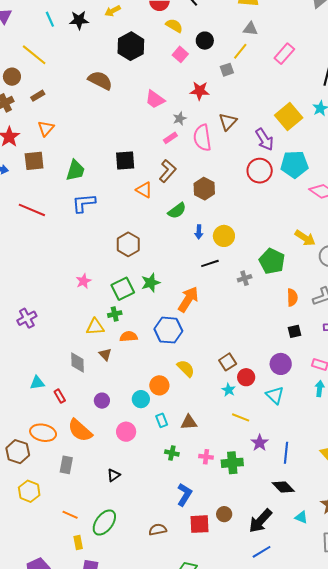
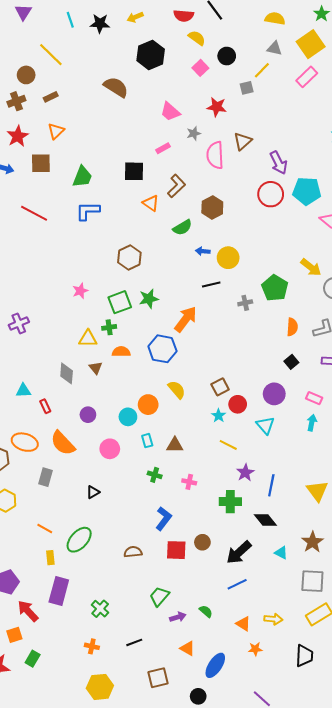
yellow square: (289, 117) -> (311, 44), moved
pink rectangle: (170, 138) -> (163, 148), moved
blue arrow: (199, 232) -> (203, 251), turned 88
black square: (294, 331) -> (291, 362), turned -32
green cross: (232, 463) -> (230, 502), moved

